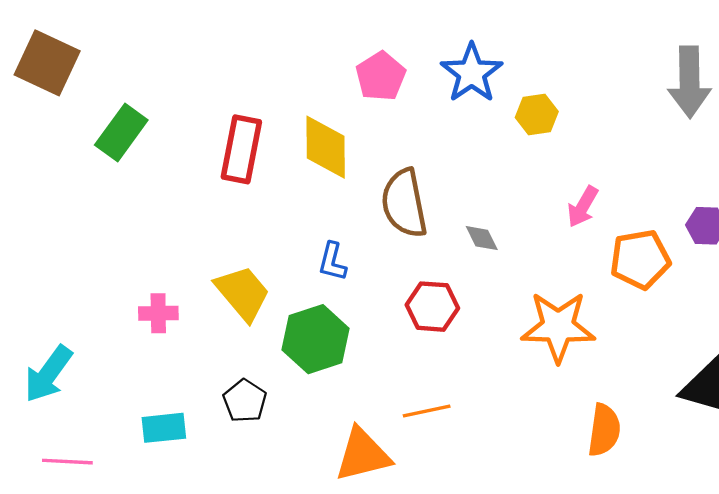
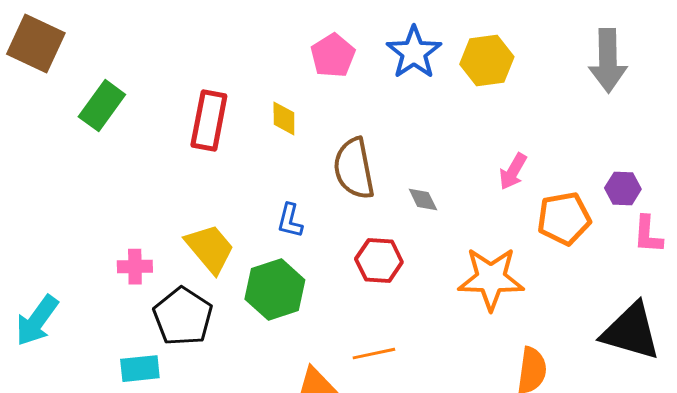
yellow hexagon: (537, 115) -> (487, 61), moved, size x1.4
yellow diamond: (326, 147) -> (284, 119), size x0.6
black pentagon: (245, 401) -> (183, 317), moved, size x1.5

